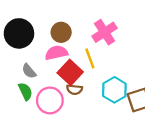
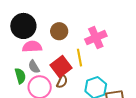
pink semicircle: (56, 53) -> (32, 47), moved
gray semicircle: (29, 71) -> (34, 67), moved
brown semicircle: (74, 90) -> (62, 82), turned -80

